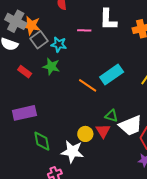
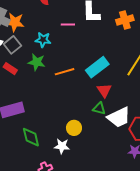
gray square: (39, 40) -> (12, 45), moved
orange line: (88, 85) -> (65, 72), moved, turned -48
red triangle: (103, 131) -> (104, 90), moved
white star: (72, 152) -> (62, 146), size x0.7

